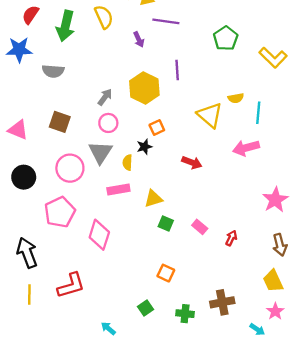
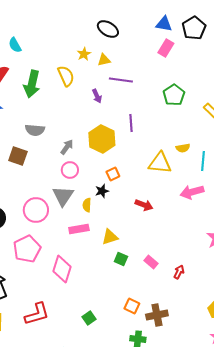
gray semicircle: (53, 71) -> (35, 130), moved
yellow triangle: (210, 115) -> (160, 163), turned -35
brown square: (60, 122) -> (18, 156), moved
orange square: (166, 273) -> (132, 306), moved
brown cross: (222, 302) -> (157, 315), moved
green square: (146, 308) -> (89, 318), moved

